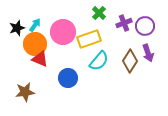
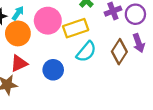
red triangle: (40, 59) -> (19, 63), moved, turned -48

